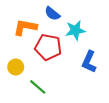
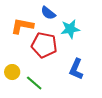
blue L-shape: (89, 62) -> (76, 69), moved
yellow circle: (16, 67) -> (12, 72), moved

